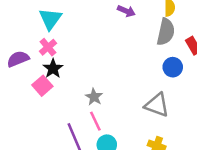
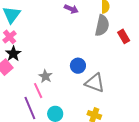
blue circle: (173, 67) -> (78, 66), moved
pink line: (95, 121) -> (38, 91), moved

